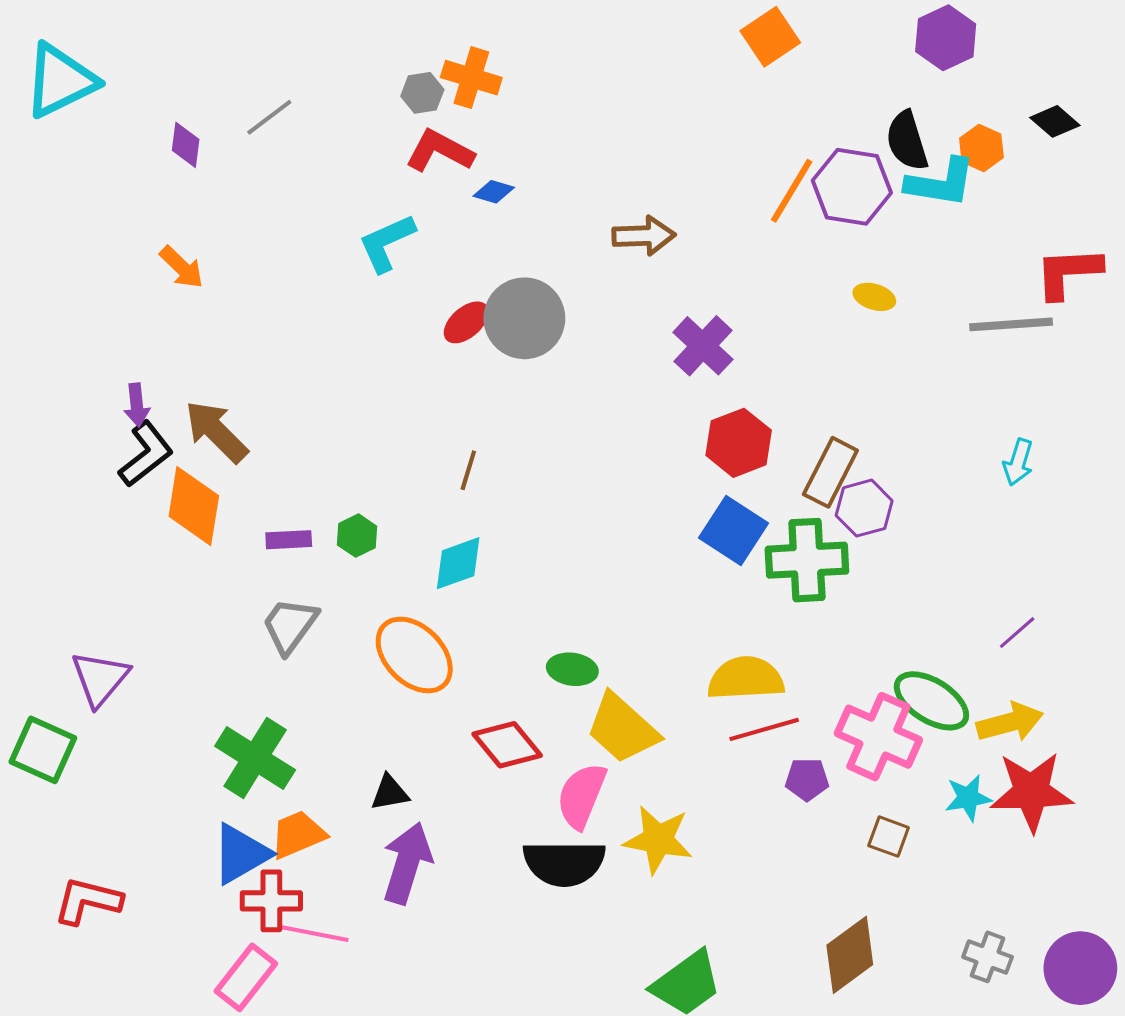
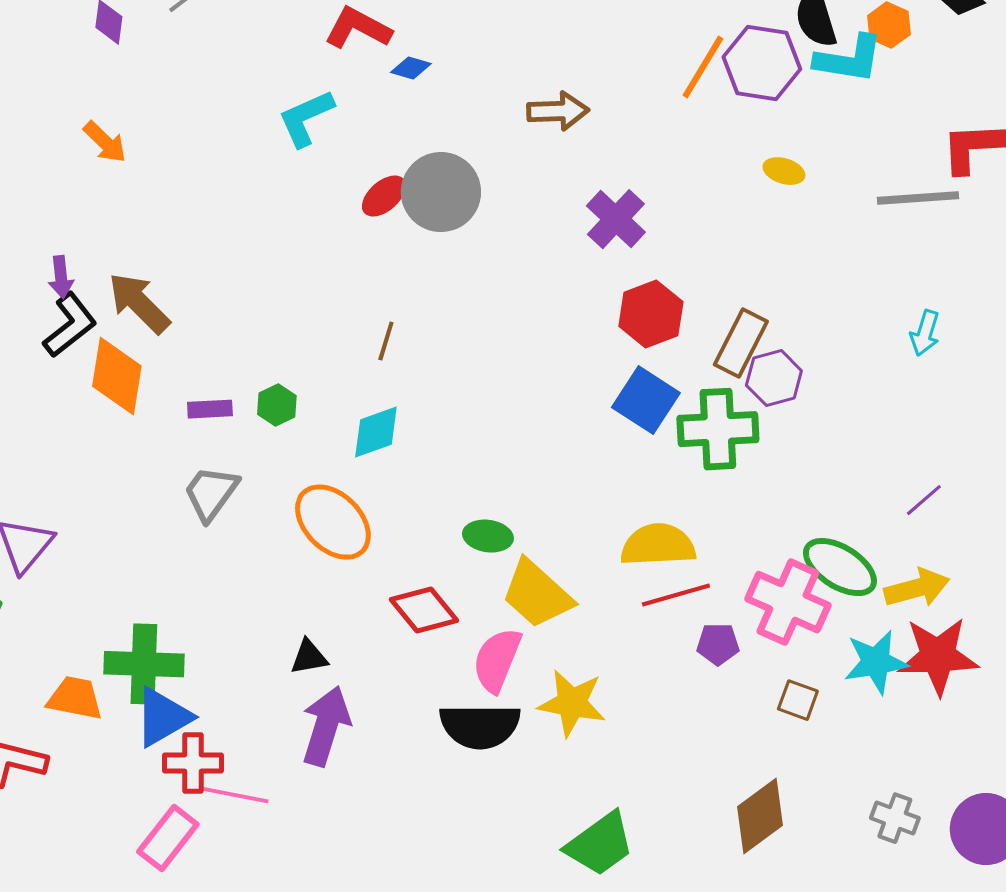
green cross: (255, 758) -> (144, 664), moved, turned -30
cyan star: (968, 798) -> (876, 662), size x1.4
orange trapezoid: (298, 835) -> (75, 698), moved, turned 34

